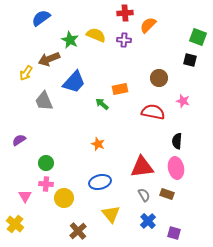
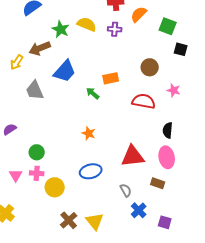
green square: (198, 37) -> (168, 26), moved
gray semicircle: (144, 195) -> (126, 190), moved
pink triangle: (25, 196) -> (16, 175), moved
yellow triangle: (111, 214) -> (95, 221), moved

